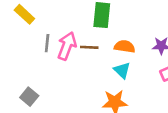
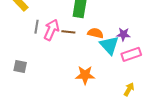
cyan triangle: (122, 70) -> (109, 45), moved, size x1.5
gray square: (29, 97) -> (20, 67), turned -32

